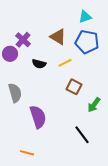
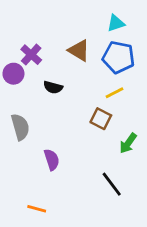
yellow line: (65, 63) -> (114, 93), moved
purple semicircle: (38, 117) -> (52, 160), size x0.7

